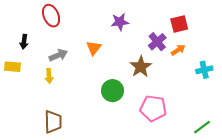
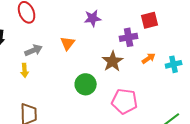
purple cross: (157, 42) -> (129, 37), turned 30
orange arrow: (178, 50) -> (149, 58), moved

